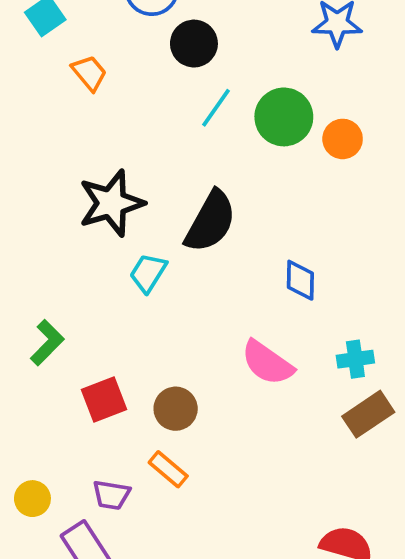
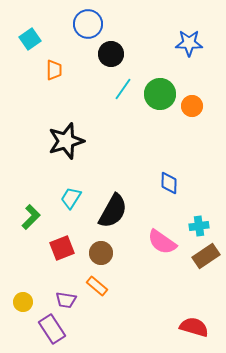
orange trapezoid: (89, 73) -> (54, 70), turned 40
black semicircle: (210, 222) -> (113, 211), moved
cyan trapezoid: (148, 273) -> (71, 198), moved
pink semicircle: (267, 363) -> (162, 242), moved

